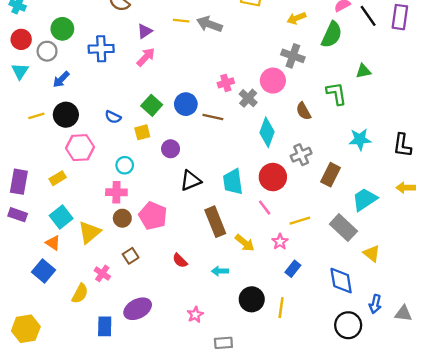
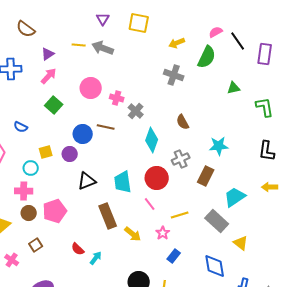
purple rectangle: (400, 17) -> (265, 54), moved
pink circle: (273, 81) -> (91, 88), moved
pink cross: (226, 83) -> (117, 98), turned 32
green L-shape: (336, 94) -> (265, 107), moved
blue circle: (186, 104) -> (83, 134), moved
green square: (152, 105) -> (54, 105), moved
yellow square: (142, 132) -> (46, 152), moved
cyan star: (360, 139) -> (219, 146), moved
pink pentagon: (153, 216) -> (55, 211), turned 30
cyan arrow: (220, 271) -> (96, 258), moved, turned 128

